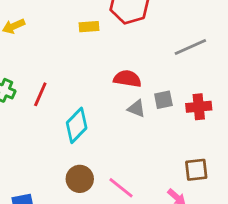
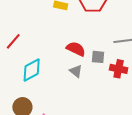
gray square: (163, 100) -> (98, 57), moved
red cross: (199, 107) -> (119, 69), moved

